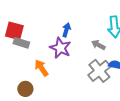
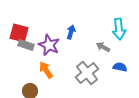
purple star: (60, 48) -> (49, 45), moved
gray cross: (99, 71) -> (87, 73), moved

